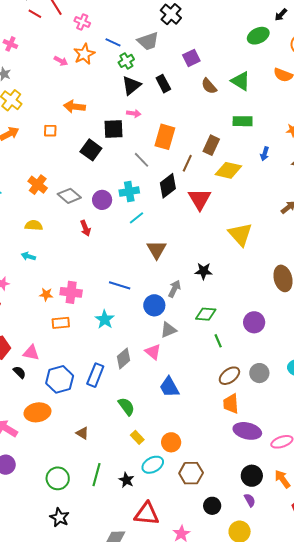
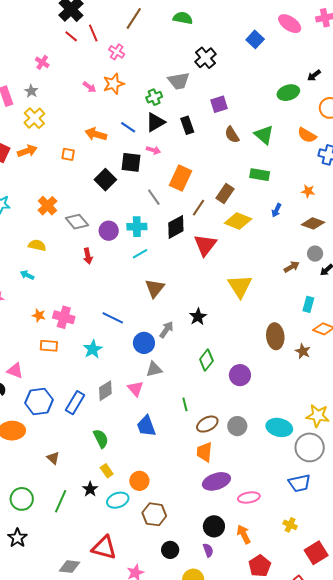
blue line: (113, 42) -> (128, 127), moved
black star: (204, 271) -> (198, 317), turned 30
green diamond: (206, 314) -> (206, 360), moved, turned -65
green line: (218, 341) -> (185, 404), moved
purple ellipse: (247, 431) -> (216, 481), turned -40
black star: (126, 480) -> (90, 489), moved

